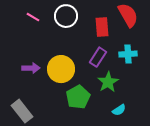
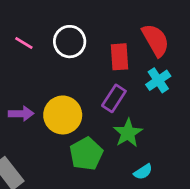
cyan cross: (128, 54) -> (158, 80), moved, turned -30

